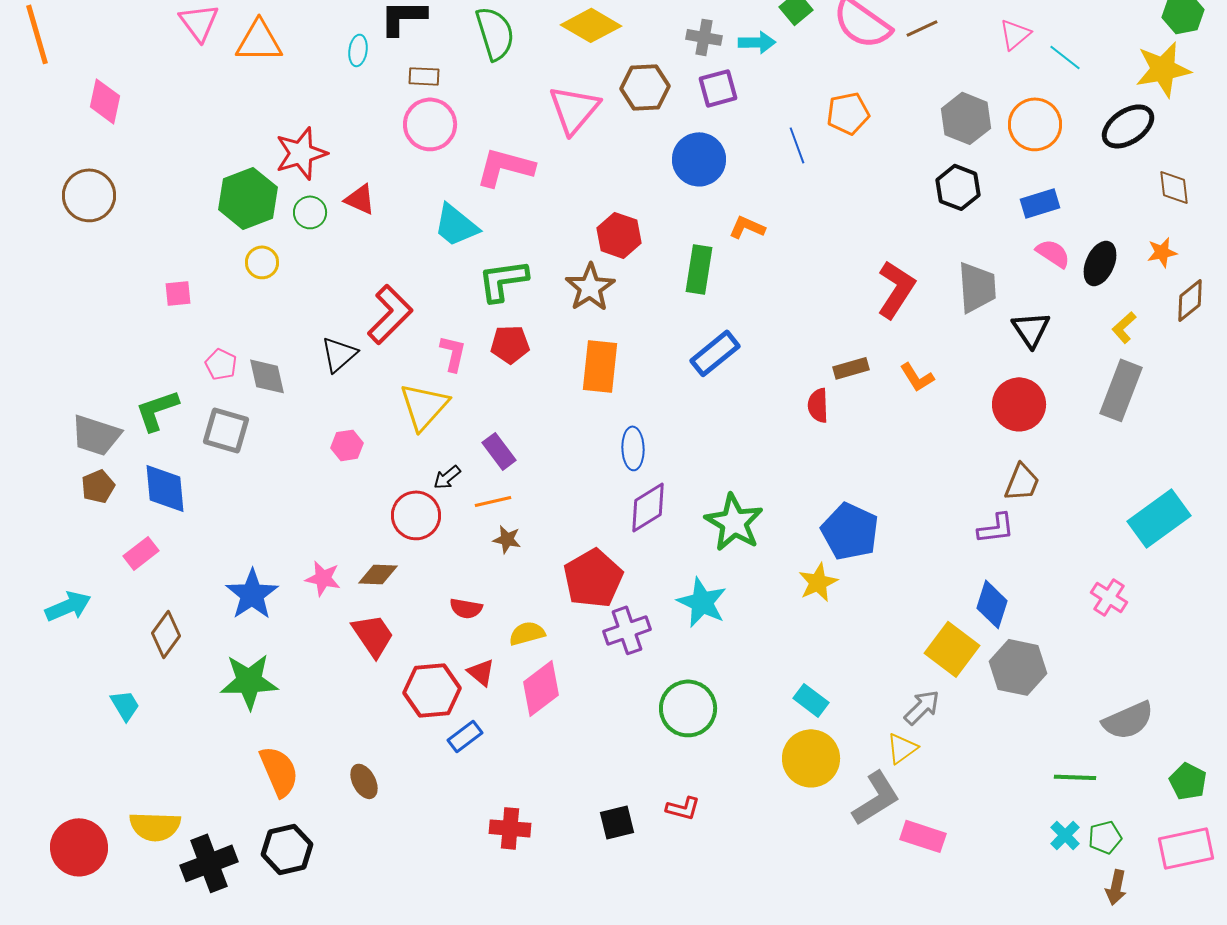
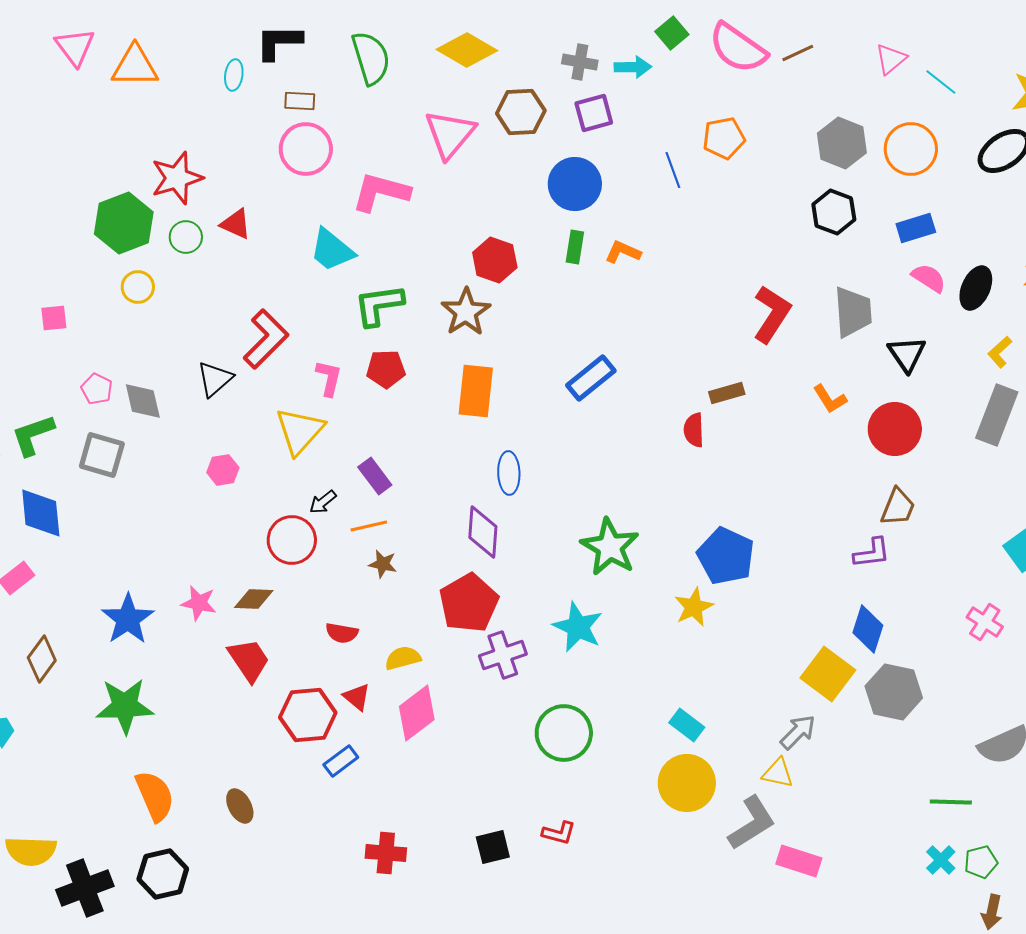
green rectangle: (699, 269) -> (575, 247), moved, size x0.7
orange L-shape: (917, 377) -> (830, 399), moved
purple diamond: (648, 507) -> (483, 532), moved, turned -54
yellow triangle: (902, 748) -> (778, 773), turned 48

